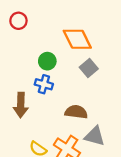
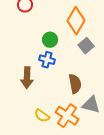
orange diamond: (77, 39) -> (76, 21), turned 56
brown semicircle: (76, 112) -> (75, 84), turned 72

